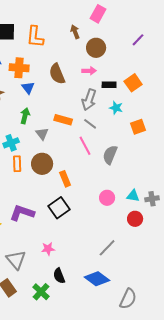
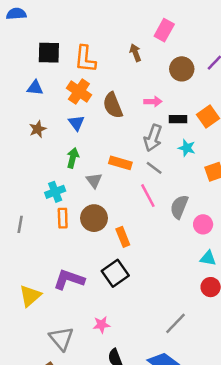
brown circle: (96, 48) -> (182, 69), moved
orange cross: (19, 68) -> (79, 92), moved, turned 30
pink circle: (107, 198) -> (203, 224), moved

